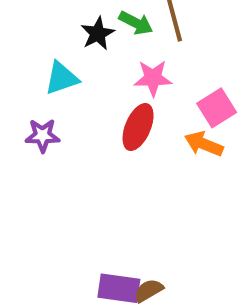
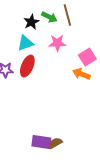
cyan triangle: (62, 78) -> (25, 43), moved
red ellipse: (138, 127) -> (27, 66), moved

